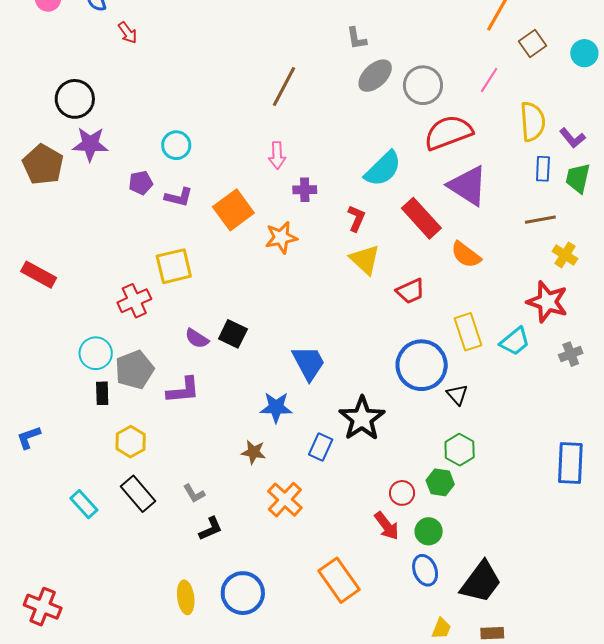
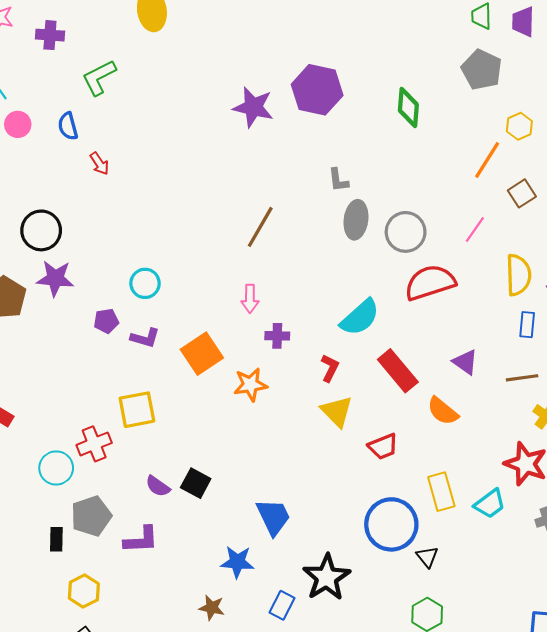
gray ellipse: (375, 76) -> (356, 220), turned -42
purple triangle: (468, 186) -> (465, 362), moved, size x0.6
cyan circle: (96, 353) -> (56, 468), moved

